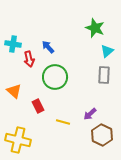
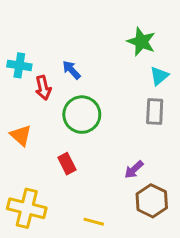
red rectangle: (38, 106) -> (67, 164), moved
yellow line: (63, 122) -> (94, 222), moved

